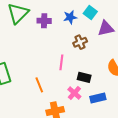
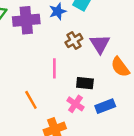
purple cross: (44, 21) -> (26, 20), size x1.5
purple triangle: (106, 28) -> (100, 44), moved, turned -42

